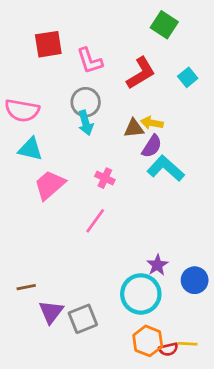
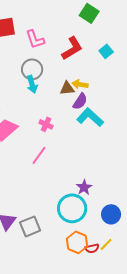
blue circle: (195, 280) -> (111, 214), moved
yellow line: (188, 344) -> (106, 244), turned -48

